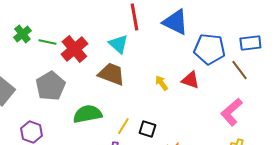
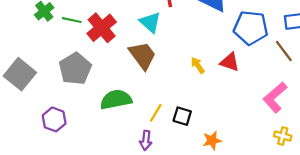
brown trapezoid: (111, 74) -> (142, 55), turned 32

